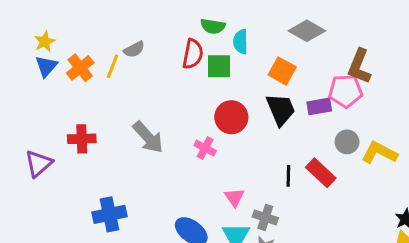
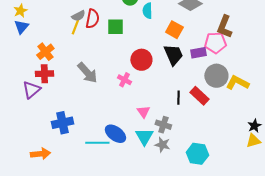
red semicircle: (193, 54) -> (92, 19), moved
yellow line: (113, 66) -> (75, 27), moved
green square: (219, 66) -> (115, 27), moved
orange cross: (80, 68) -> (45, 52), moved
gray circle: (347, 142) -> (216, 76), size x1.5
purple triangle: (39, 163) -> (31, 90), moved

